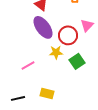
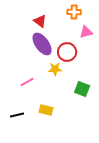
pink triangle: (87, 25) -> (86, 32), moved, turned 32
green square: (77, 61) -> (82, 89), moved, turned -35

